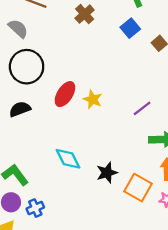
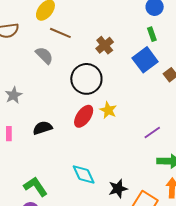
blue square: (130, 28) -> (145, 60), size x1.4
black circle: (27, 67) -> (86, 79), moved
yellow star: (93, 99) -> (108, 110), moved

